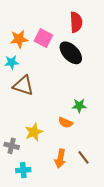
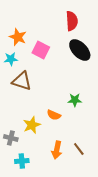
pink square: (43, 38) -> (41, 50), moved
orange star: (19, 39) -> (18, 37), turned 30
black ellipse: (71, 53) -> (80, 50), moved
orange semicircle: (66, 123) -> (54, 115), moved

